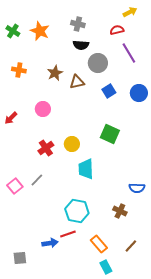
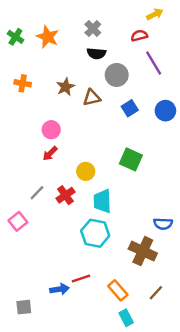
gray cross: (78, 24) -> (93, 29), turned 32
red arrow: (11, 118) -> (50, 154), moved
red cross: (46, 148) -> (65, 195), moved
gray line: (37, 180) -> (37, 193), moved
cyan hexagon: (77, 211) -> (95, 233), moved
brown cross: (120, 211) -> (143, 251), size x1.6

